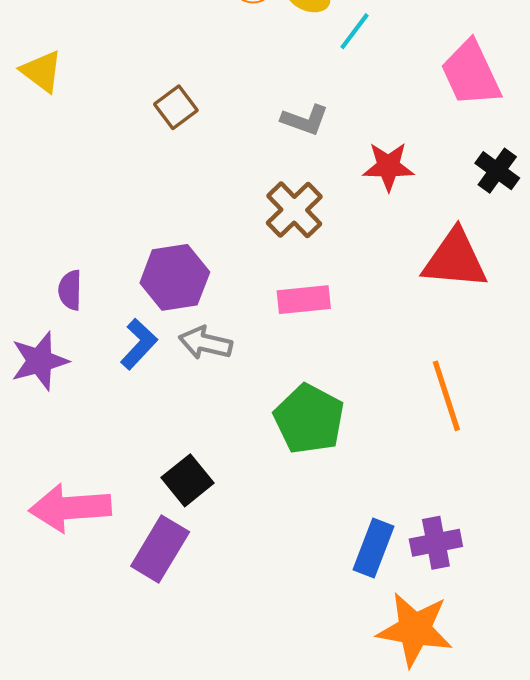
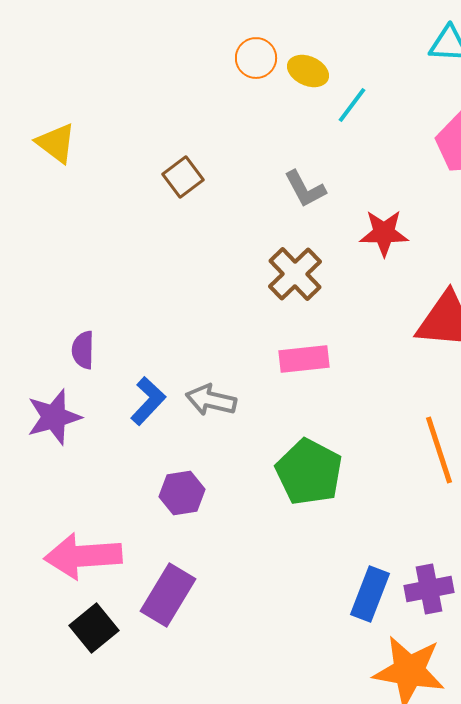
gray L-shape: (305, 120) -> (305, 189), turned 42
purple hexagon: (175, 277) -> (182, 493), moved, size x0.7
black square: (188, 480) -> (94, 628), moved

